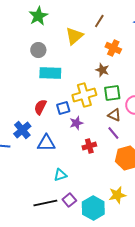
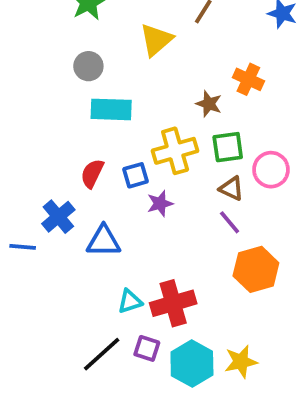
orange cross: (113, 48) -> (248, 79), moved
red cross: (89, 146) -> (173, 303), moved, size x1.6
yellow star: (117, 195) -> (241, 362), moved
purple square: (69, 200) -> (147, 348), turned -32
black line: (45, 203) -> (102, 354), turned -30

